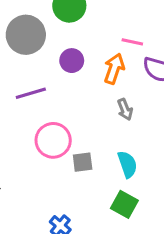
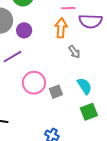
purple circle: (72, 61) -> (24, 30), moved
green square: (124, 204) -> (89, 112), turned -36

